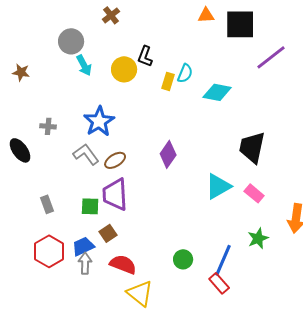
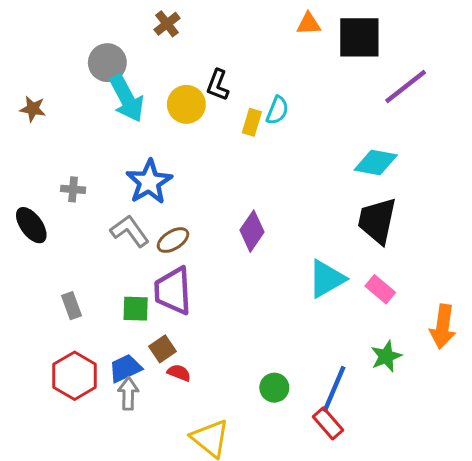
cyan arrow: (84, 65) -> (127, 98), size x1.5
cyan diamond: (217, 92) -> (376, 163), moved
red semicircle: (123, 264) -> (179, 373), moved, size x0.6

